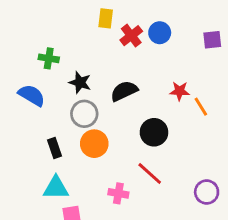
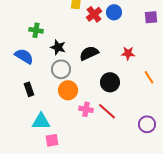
orange line: (201, 107) -> (149, 77), moved
black rectangle: (54, 148) -> (29, 89), moved
pink cross: (118, 193) -> (86, 109), moved

